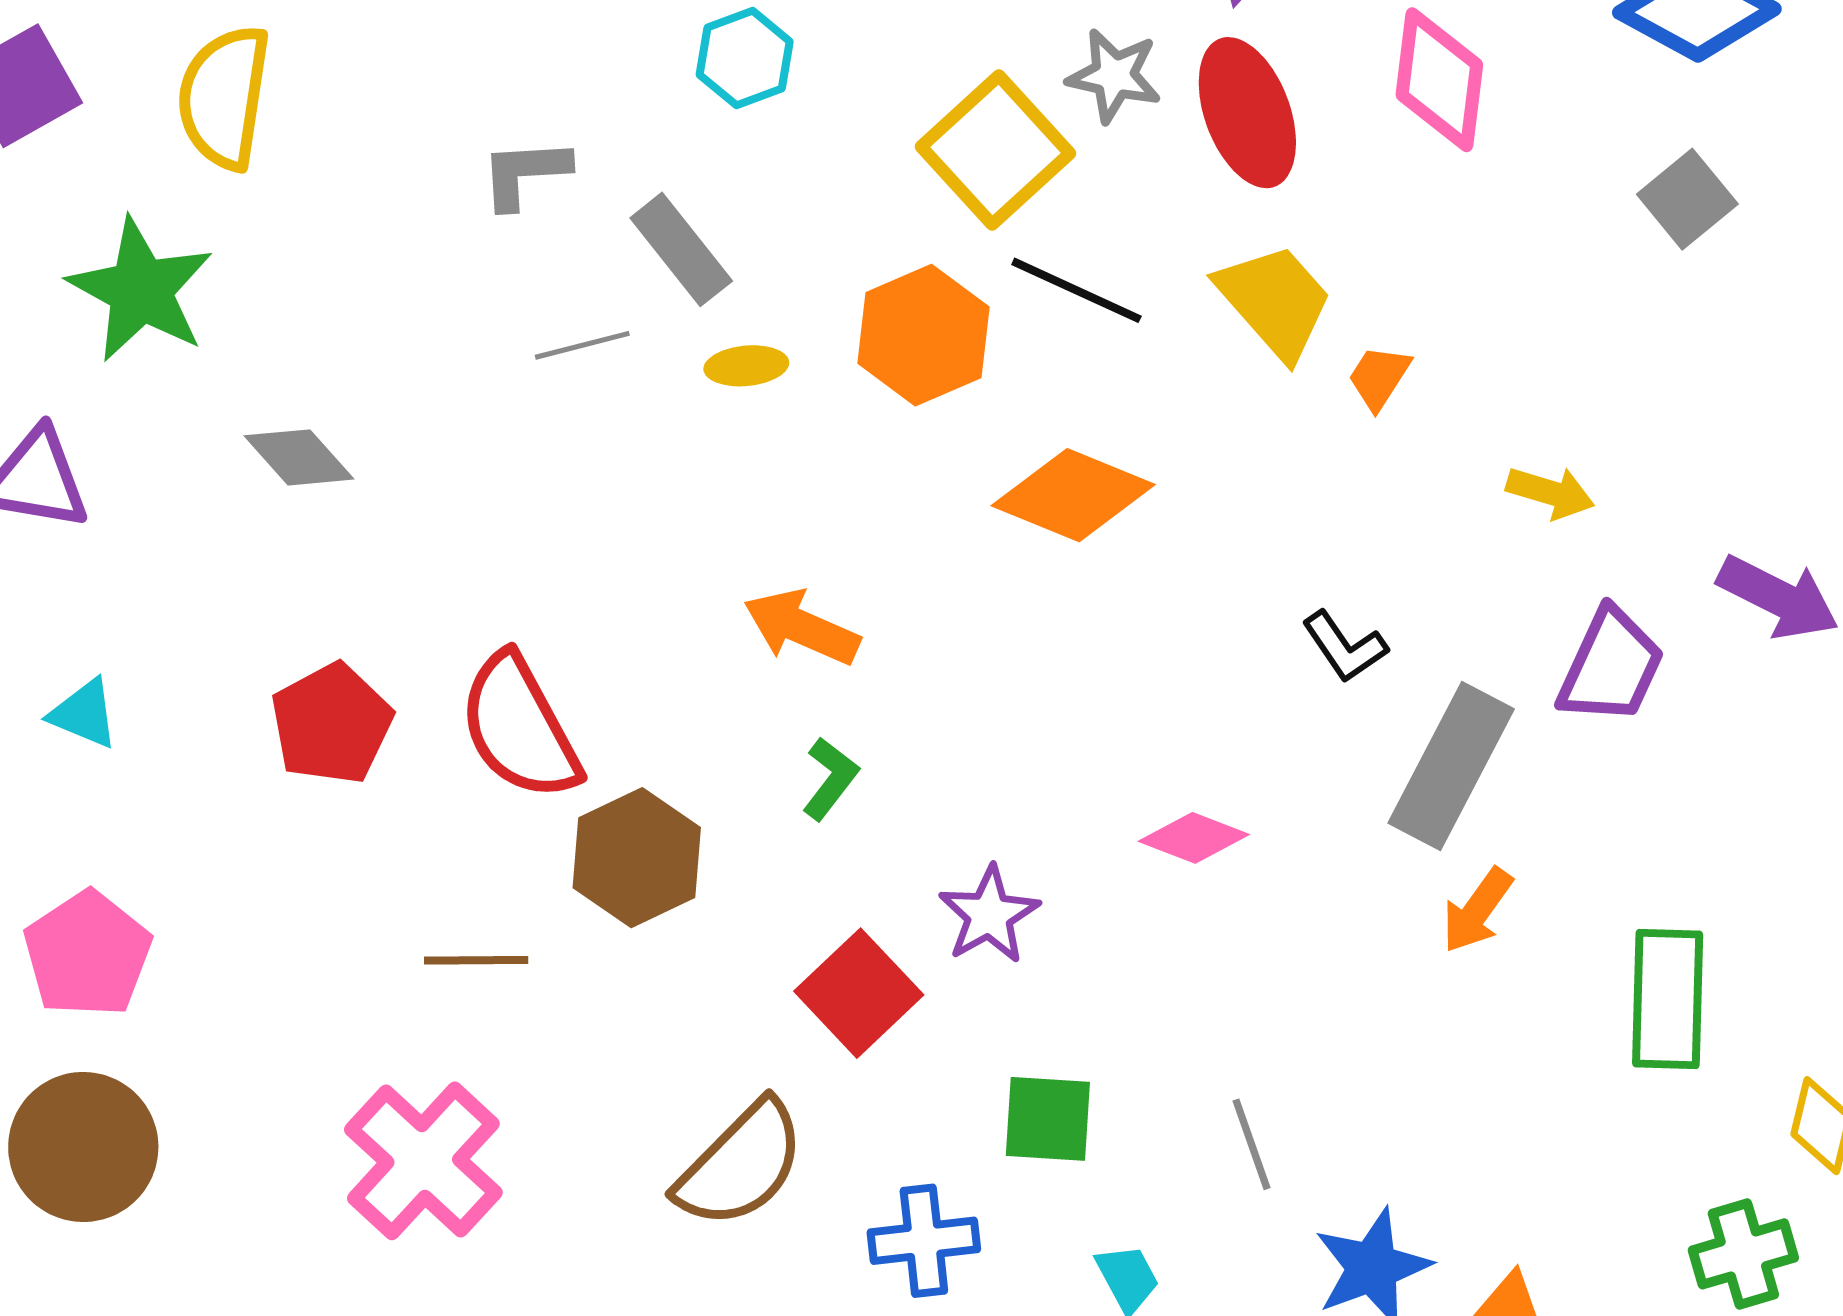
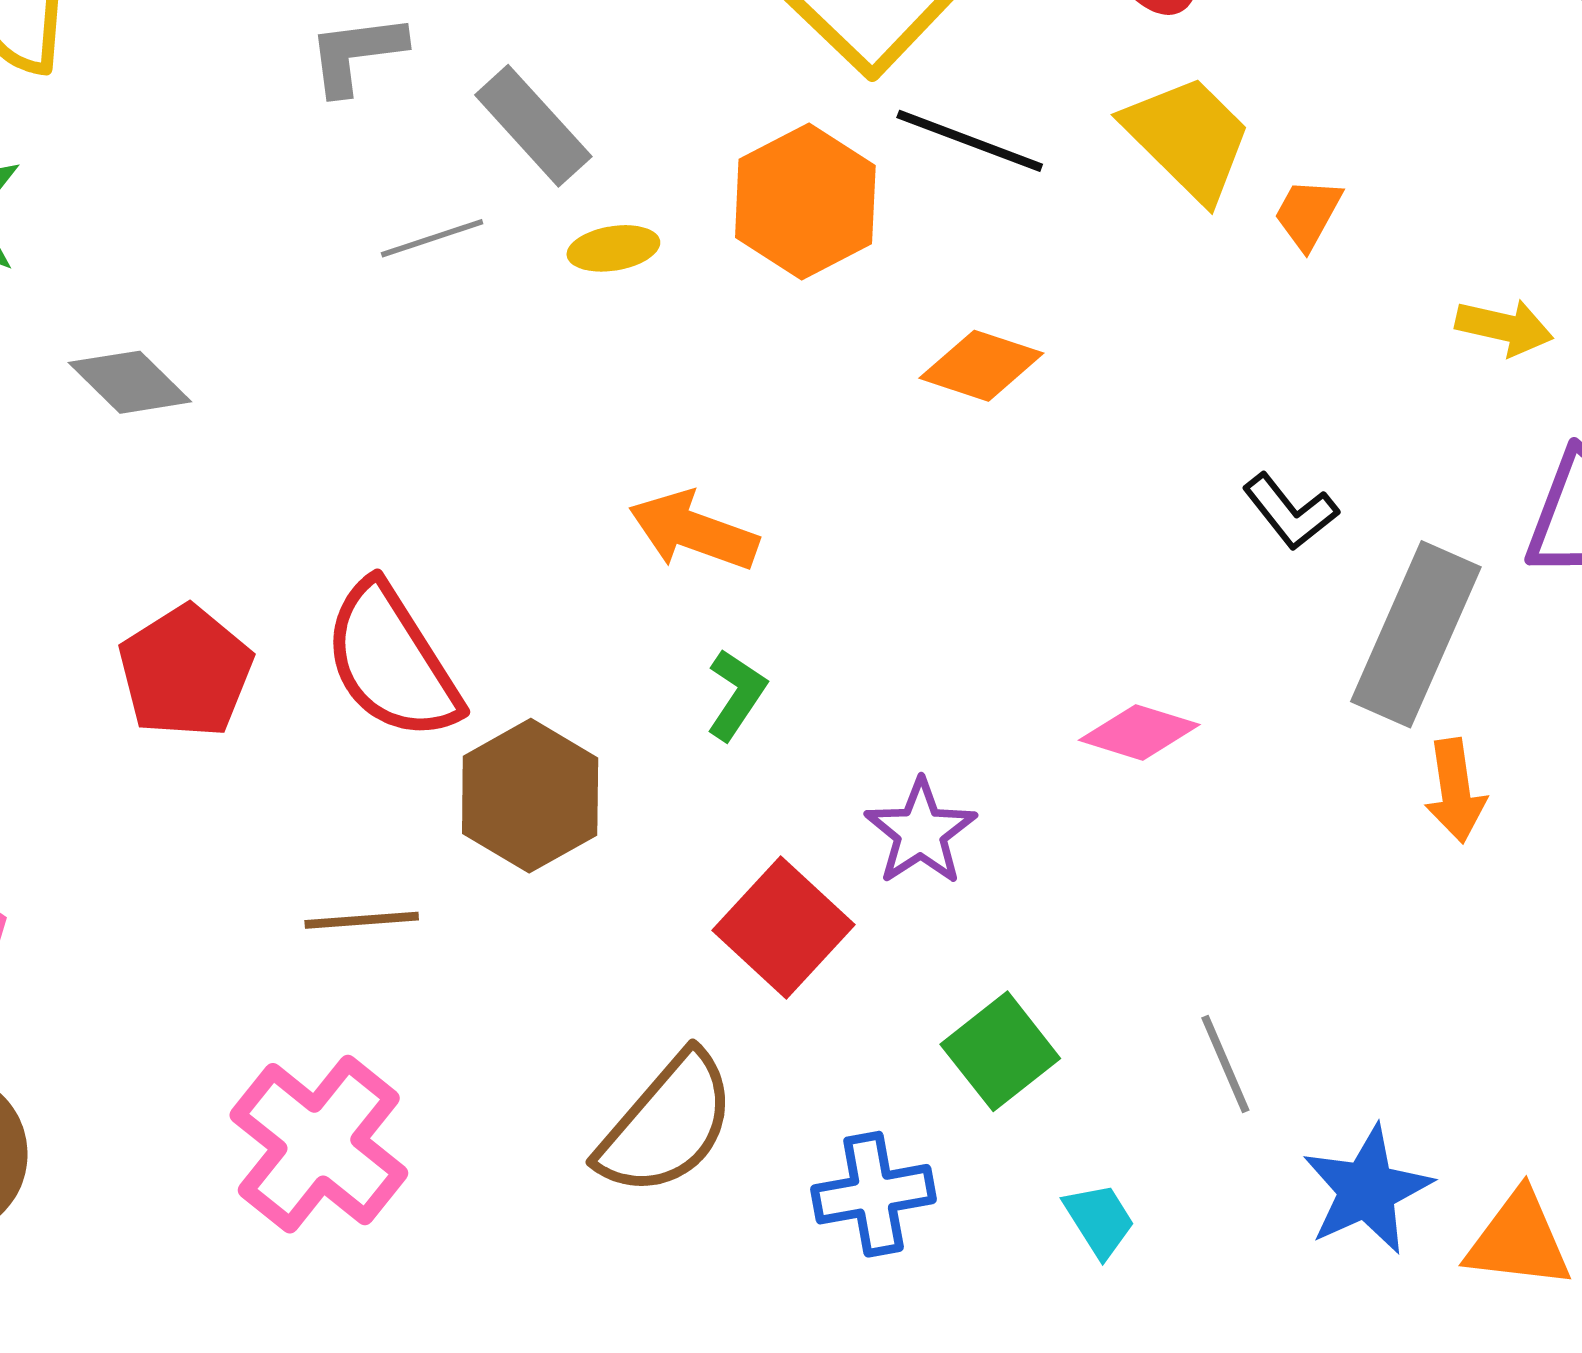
orange diamond: (1073, 495) -> (981, 366), size x0.7
orange arrow: (1477, 910) -> (1455, 791), turned -40
green square: (1048, 1119) -> (1000, 1051), turned -38

